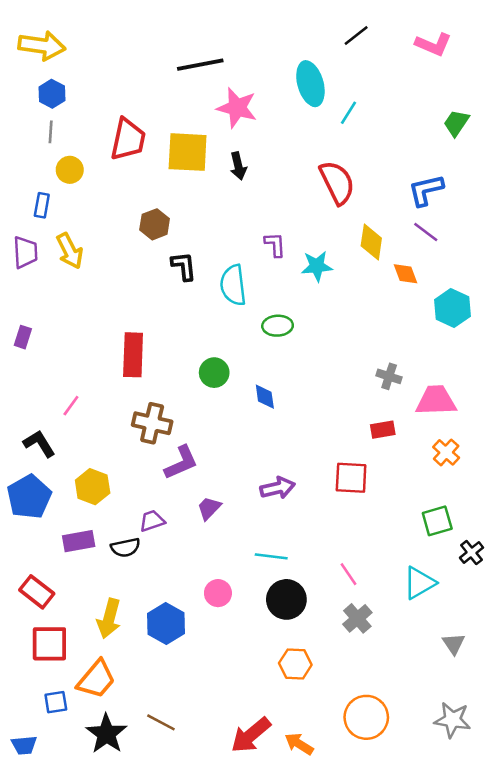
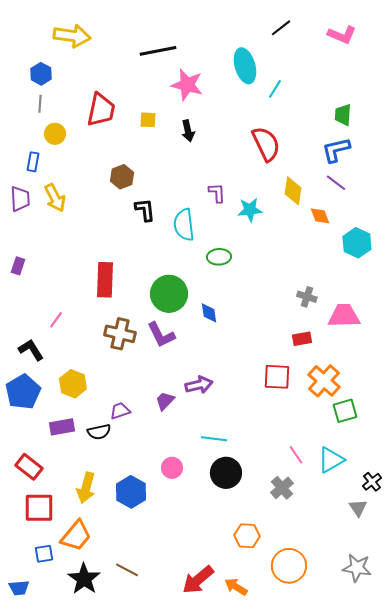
yellow arrow: (42, 46) -> (72, 36), moved
green trapezoid: (456, 123) -> (343, 115), moved, turned -30
yellow square: (188, 152) -> (148, 120), size x0.5
green circle: (214, 373) -> (169, 294), size x1.6
orange cross: (446, 452) -> (324, 381), moved, size x1.5
purple L-shape: (181, 463) -> (161, 335), moved, turned 88
purple arrow: (278, 488) -> (199, 385), moved
black cross: (471, 553) -> (372, 482), moved
pink line: (349, 574) -> (296, 455), moved
orange hexagon: (295, 664) -> (247, 536), moved

